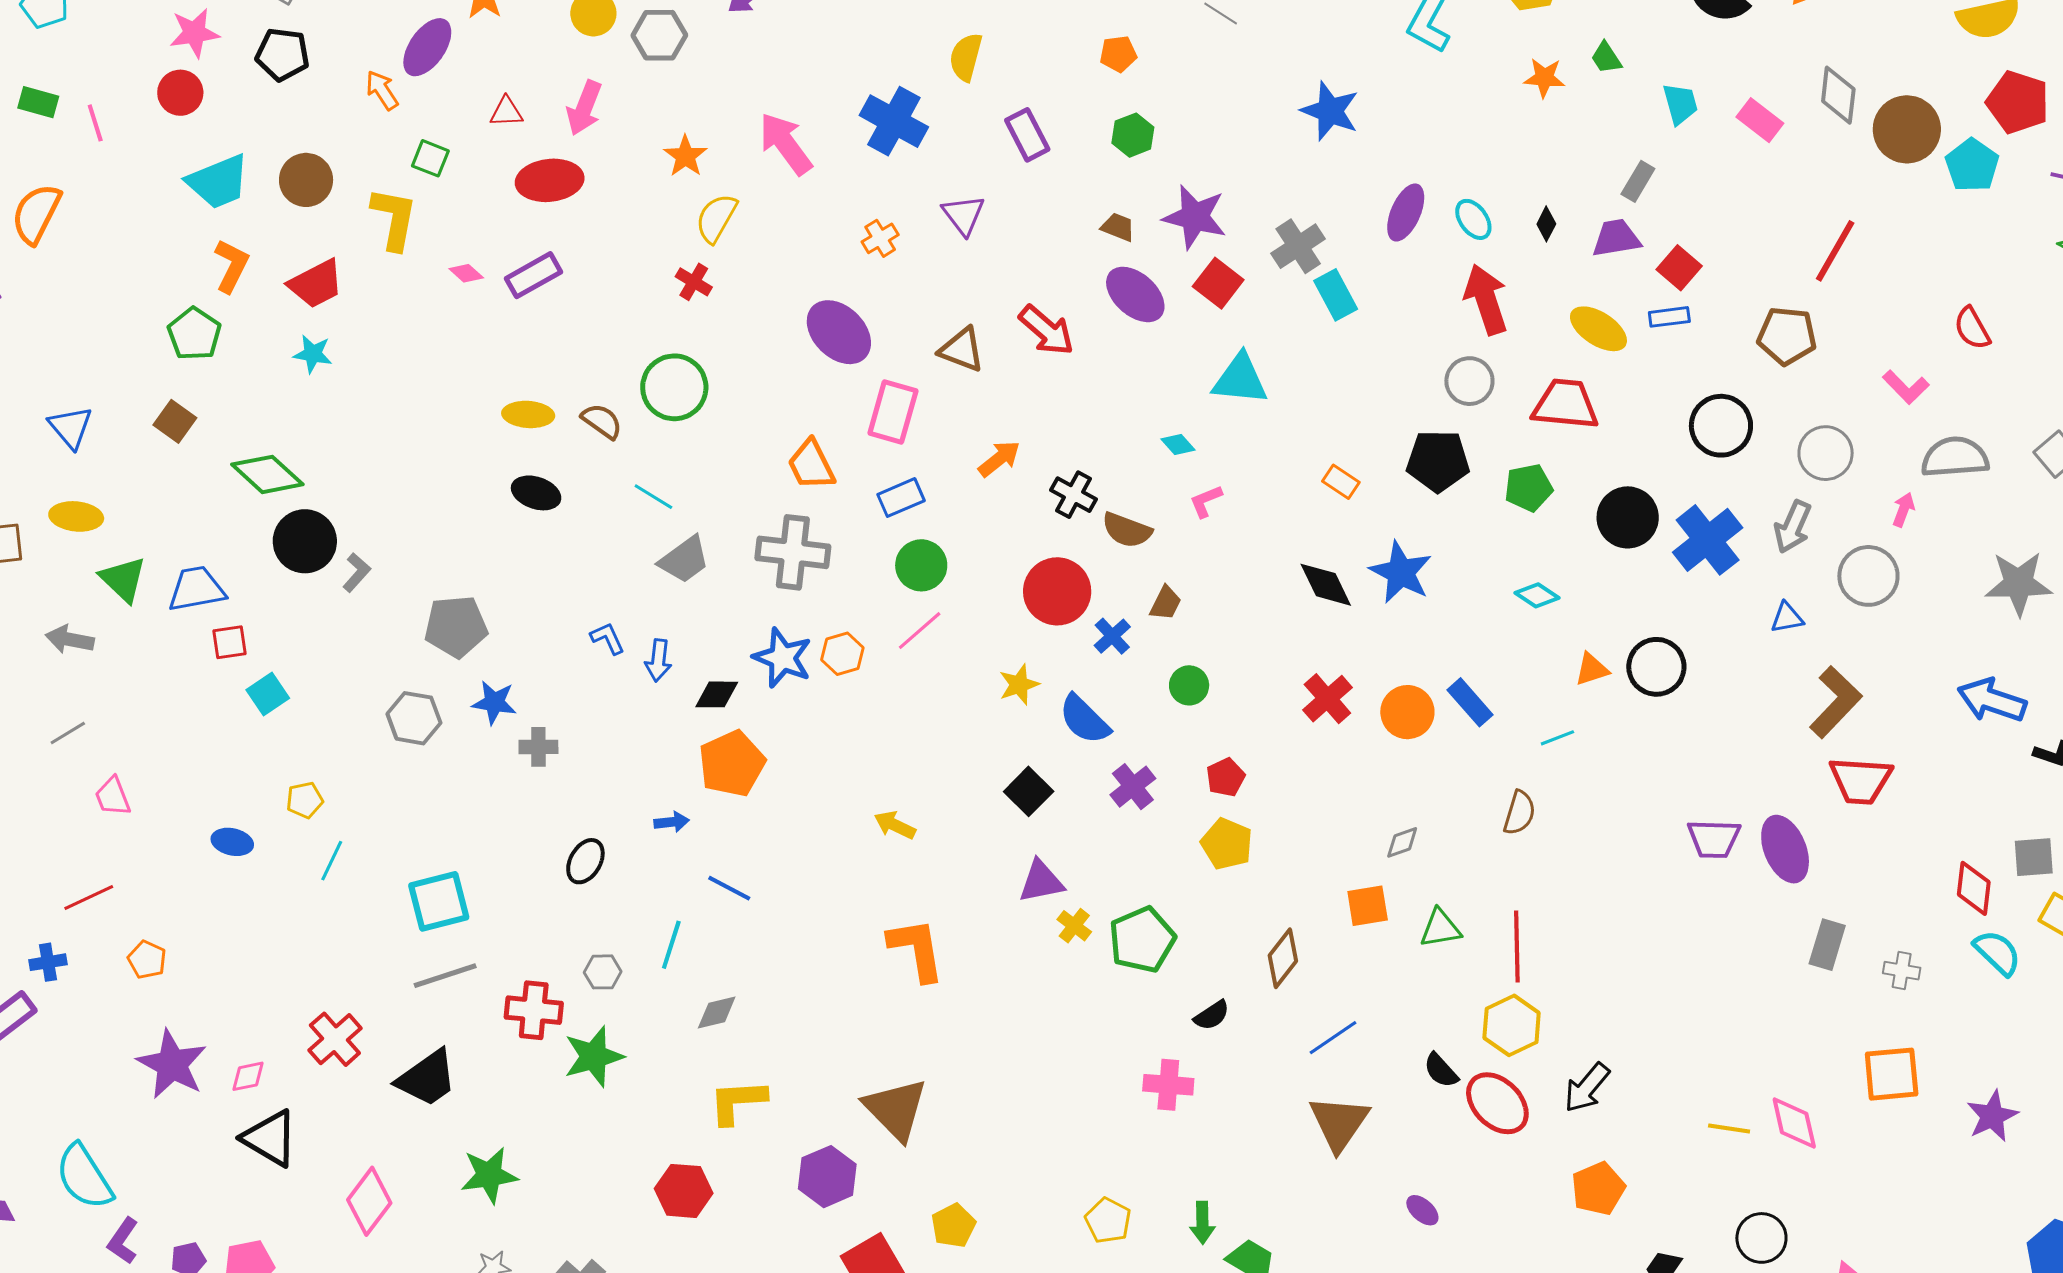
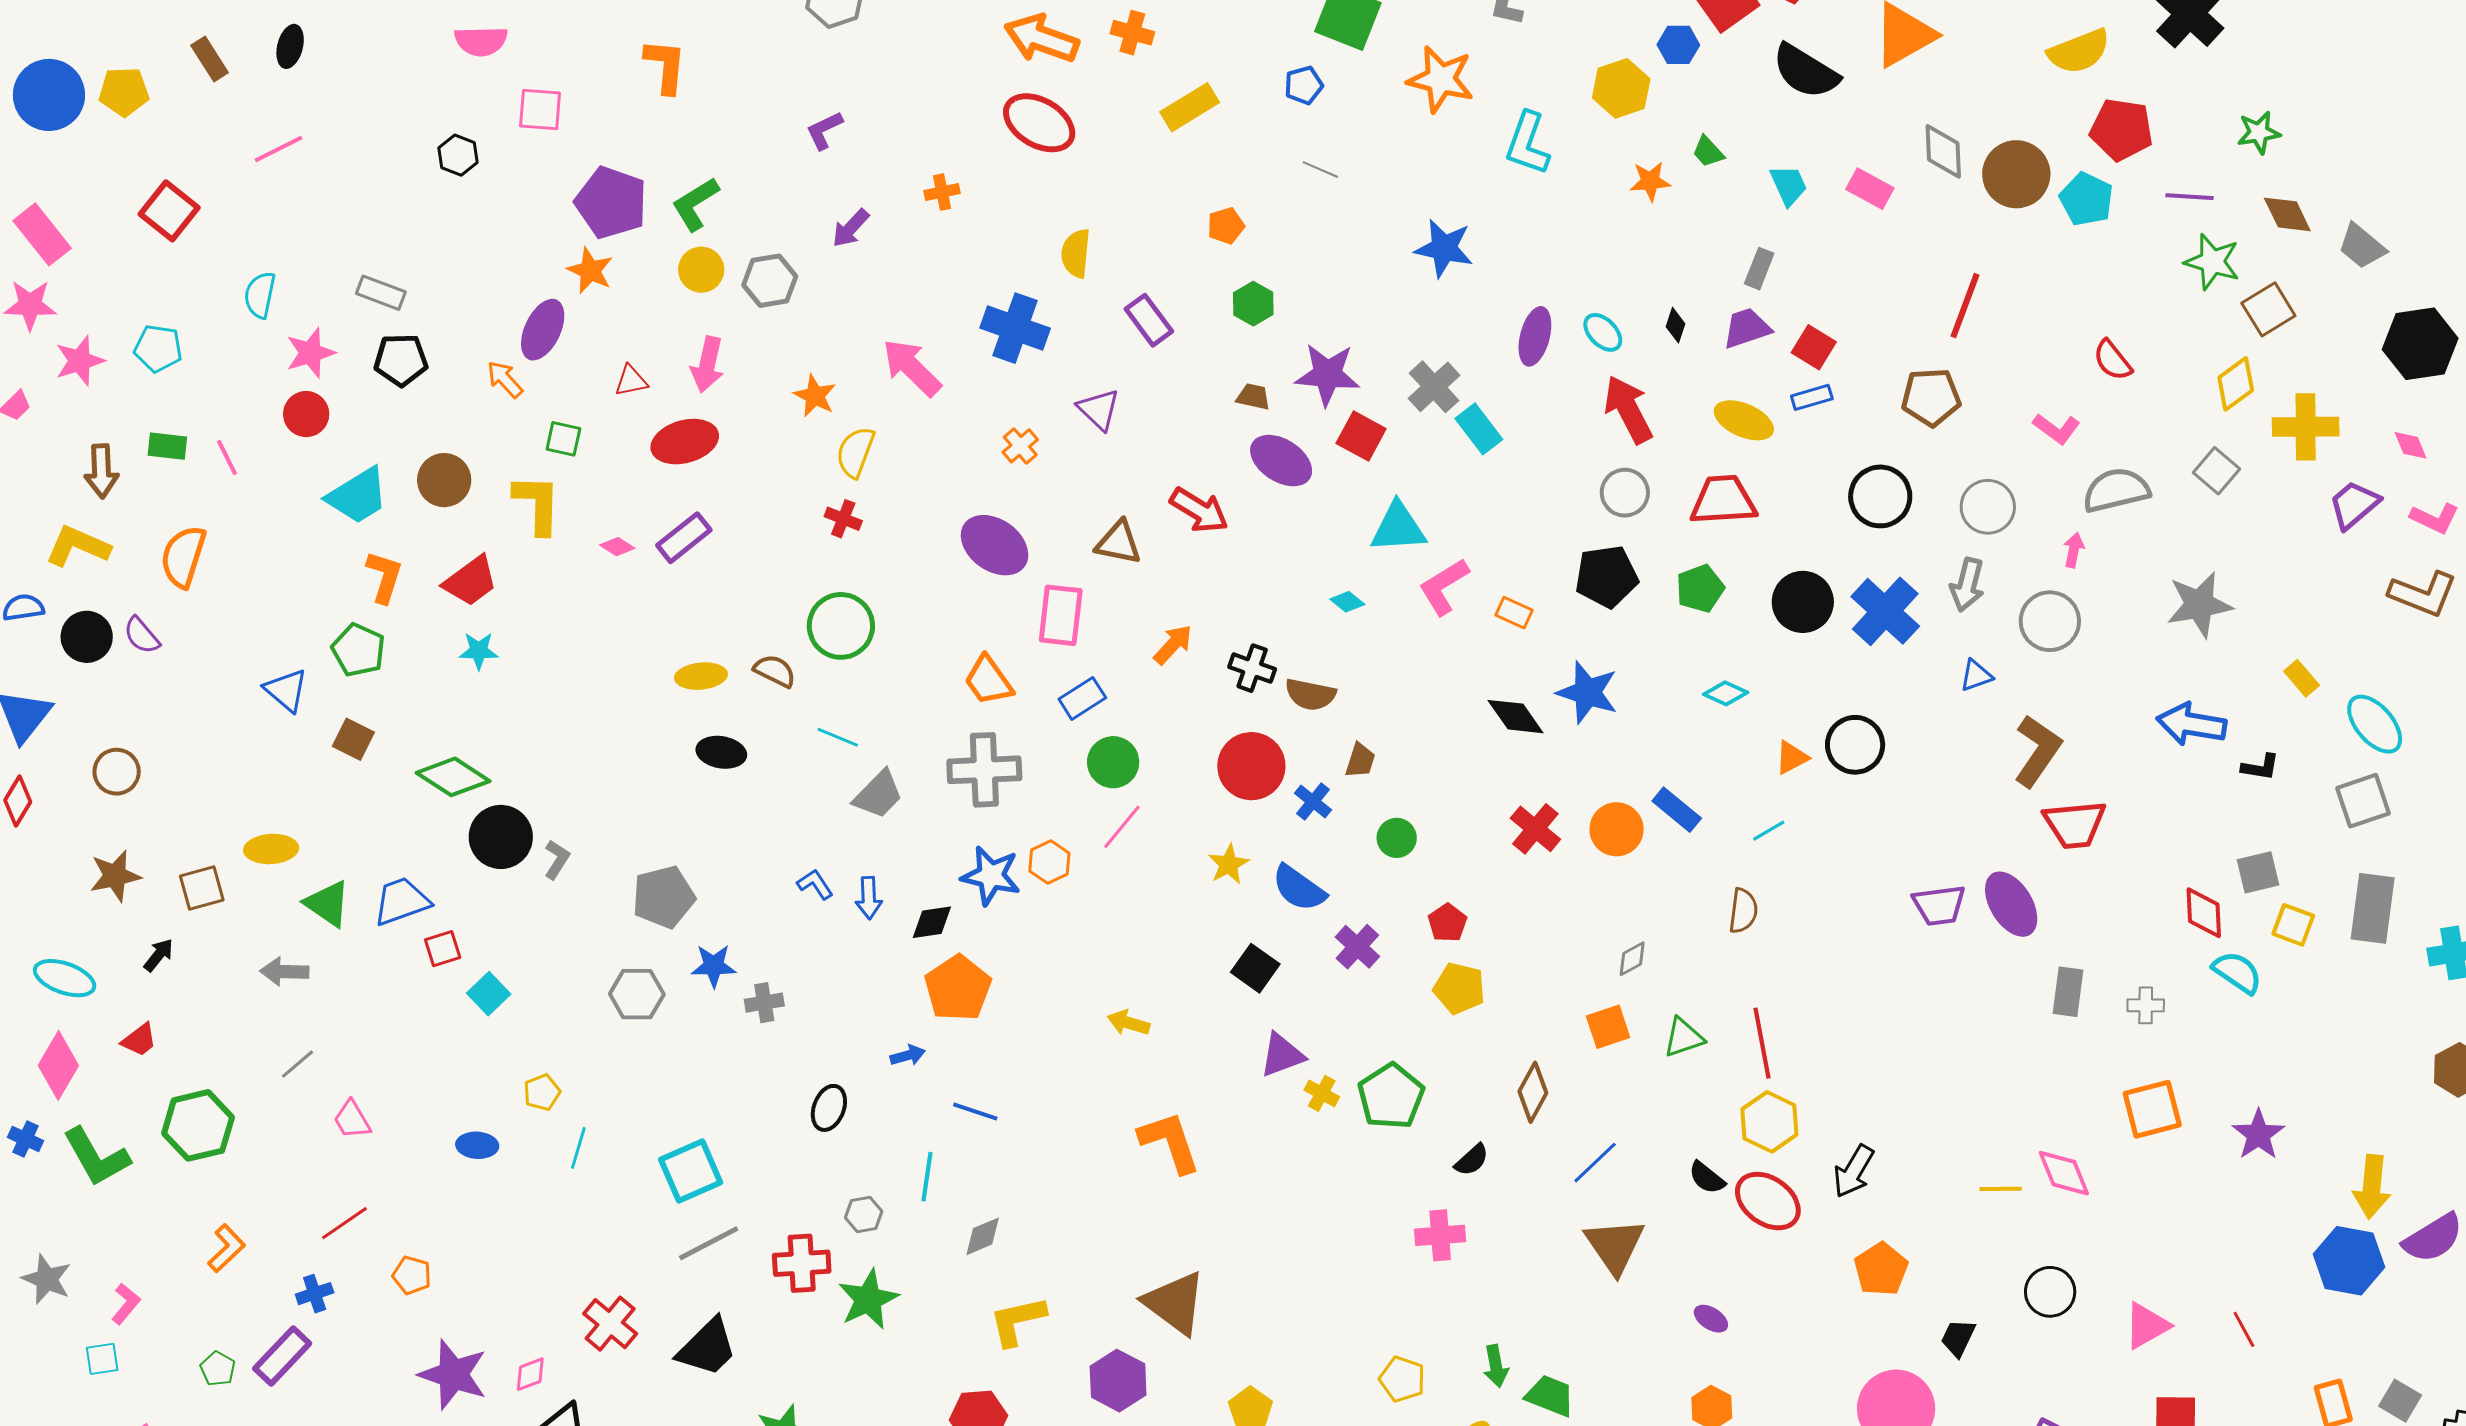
blue triangle: (71, 427) -> (286, 690), moved
pink L-shape: (1206, 501) -> (1444, 587), moved, size x1.6

